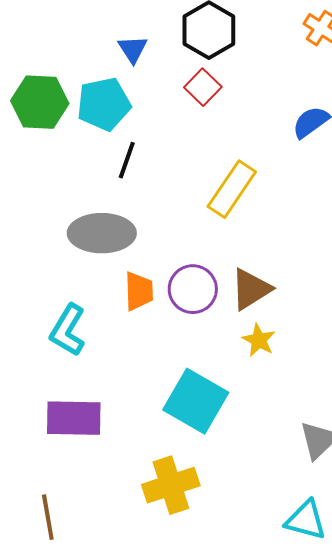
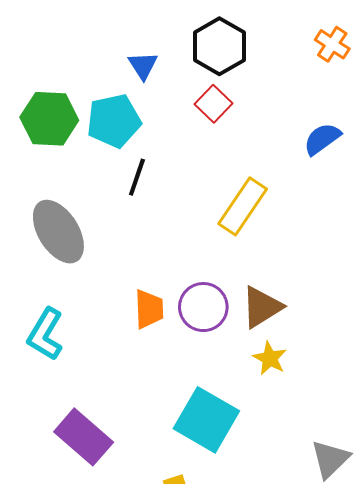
gray ellipse: (102, 233) -> (58, 232), moved, turned 58
cyan L-shape: (68, 330) -> (45, 334), moved
purple rectangle: (74, 418) -> (84, 437), turned 40

